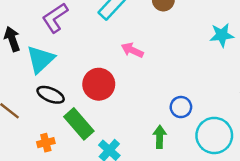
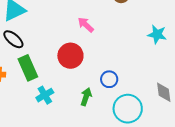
red circle: (99, 84) -> (70, 56), moved

